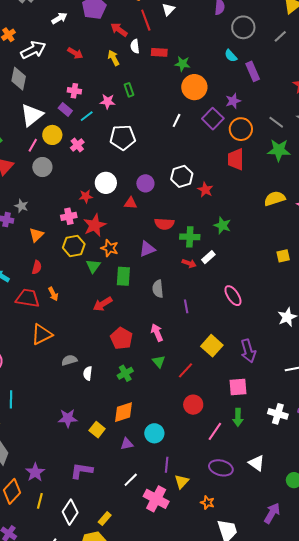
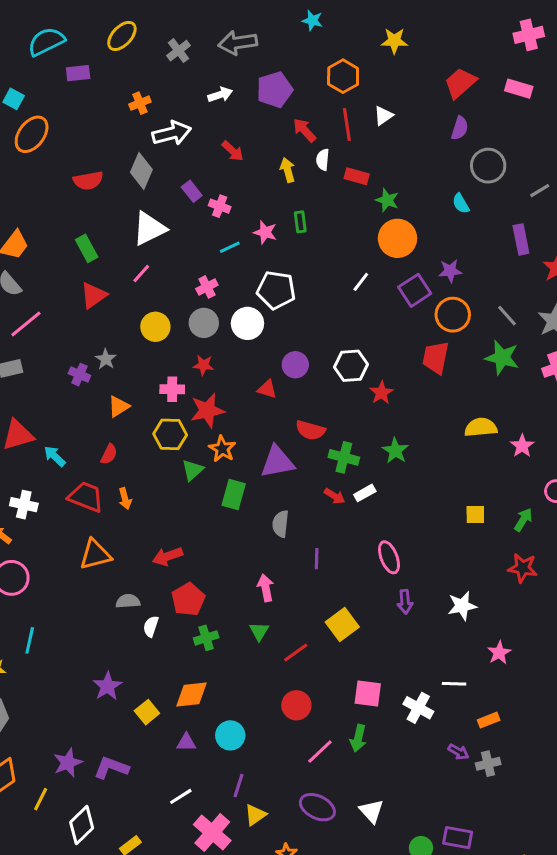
purple rectangle: (253, 71) -> (521, 239), moved
purple rectangle: (65, 109) -> (192, 191), moved
yellow circle: (52, 135) -> (155, 327), moved
gray circle: (42, 167) -> (204, 323), moved
white circle: (106, 183) -> (247, 323), moved
purple triangle: (147, 249) -> (277, 462), size x1.4
red arrow: (103, 304) -> (168, 556), moved
red pentagon: (121, 338) -> (188, 599), moved
purple arrow: (248, 351) -> (405, 602), moved, size x0.7
white cross: (278, 414) -> (418, 708), moved
purple star: (68, 418) -> (107, 686), turned 30
purple star: (35, 472) -> (68, 763), moved

